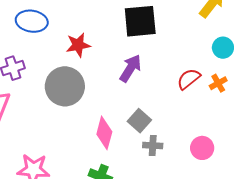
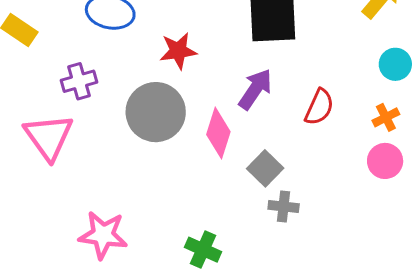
red semicircle: (189, 79) -> (319, 107), moved, turned 150
pink diamond: (104, 133) -> (218, 133), moved
pink circle: (202, 148) -> (385, 161), moved

